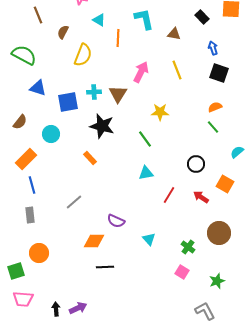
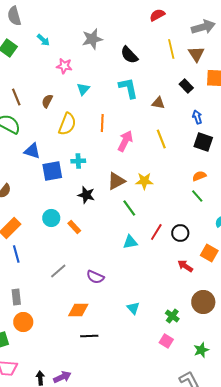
brown line: (38, 15) -> (16, 97), moved
cyan triangle: (99, 20) -> (83, 89), turned 40
orange line: (118, 38) -> (102, 123), moved
blue triangle: (38, 88) -> (32, 151), moved
brown triangle: (118, 94) -> (116, 181), moved, turned 30
black star: (102, 126) -> (86, 195), size x0.7
cyan circle: (51, 134) -> (51, 218), moved
red line: (169, 195) -> (156, 232), moved
gray rectangle: (30, 215) -> (16, 297), moved
purple semicircle: (116, 221) -> (95, 277), moved

